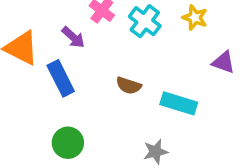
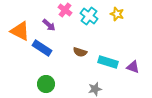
purple triangle: (223, 62) -> (133, 67), moved
blue rectangle: (61, 78) -> (42, 48), turned -30

